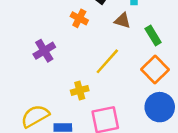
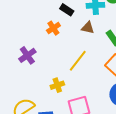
orange cross: (79, 18) -> (53, 28), turned 32

